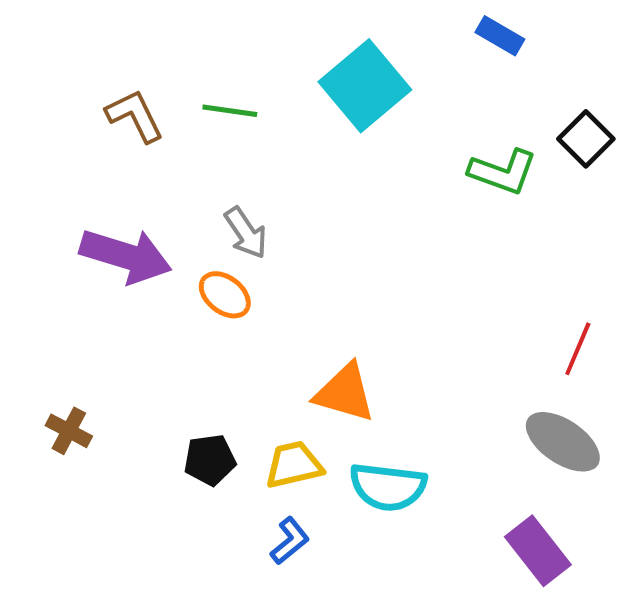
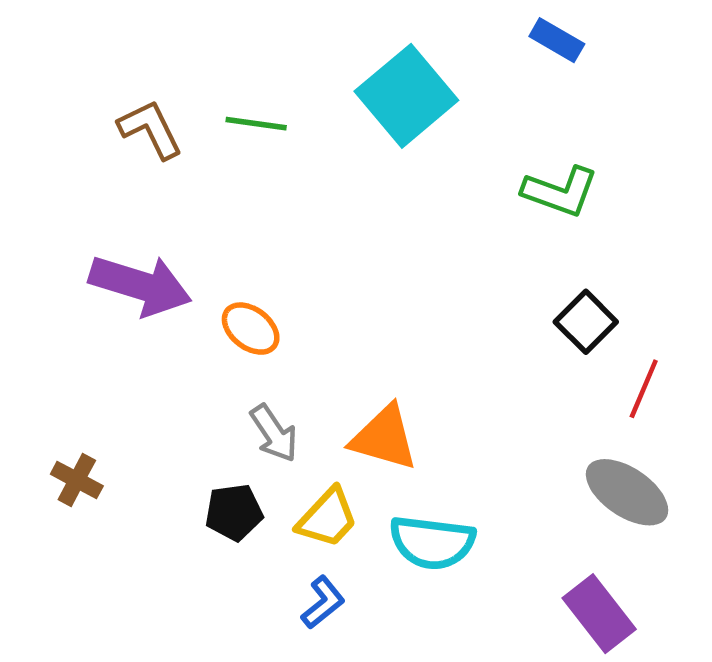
black square: (586, 139) -> (586, 322), moved
gray arrow: (246, 233) -> (274, 433), moved
yellow trapezoid: (294, 465) -> (327, 518), turned 146

